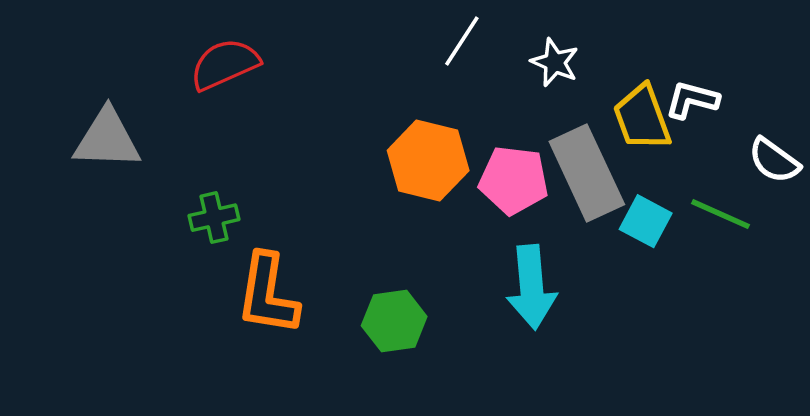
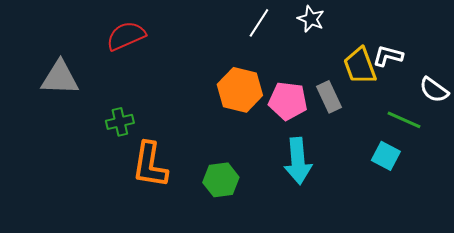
white star: (555, 62) -> (311, 19), moved
gray rectangle: (587, 173) -> (329, 97), size x0.6
cyan square: (646, 221) -> (386, 156), moved

